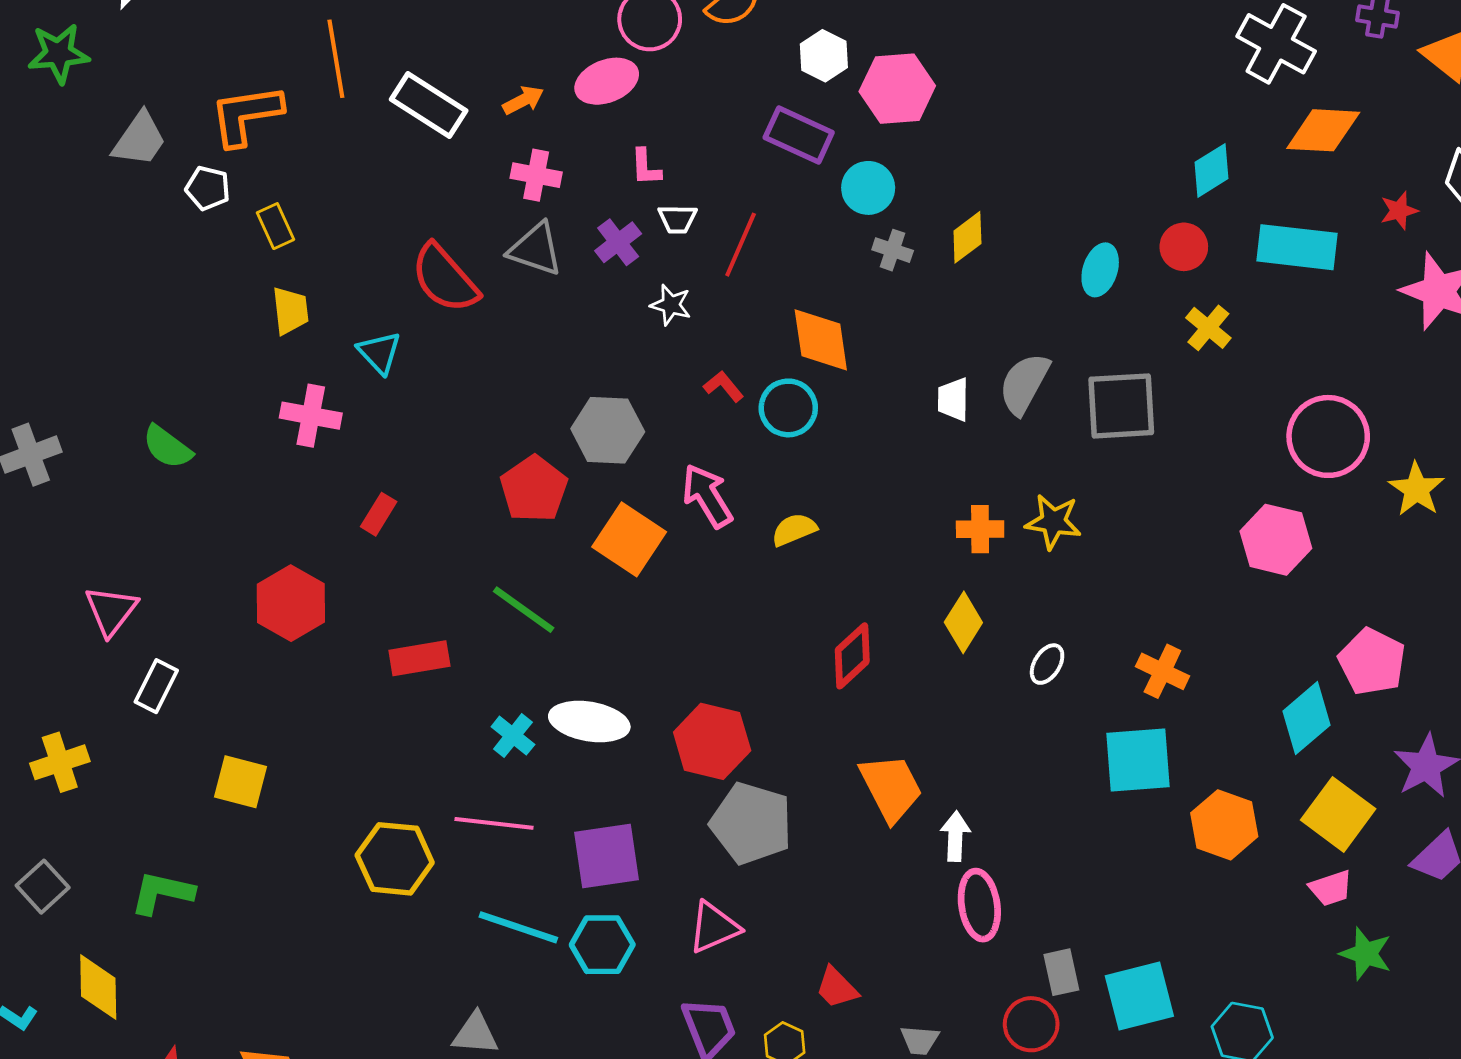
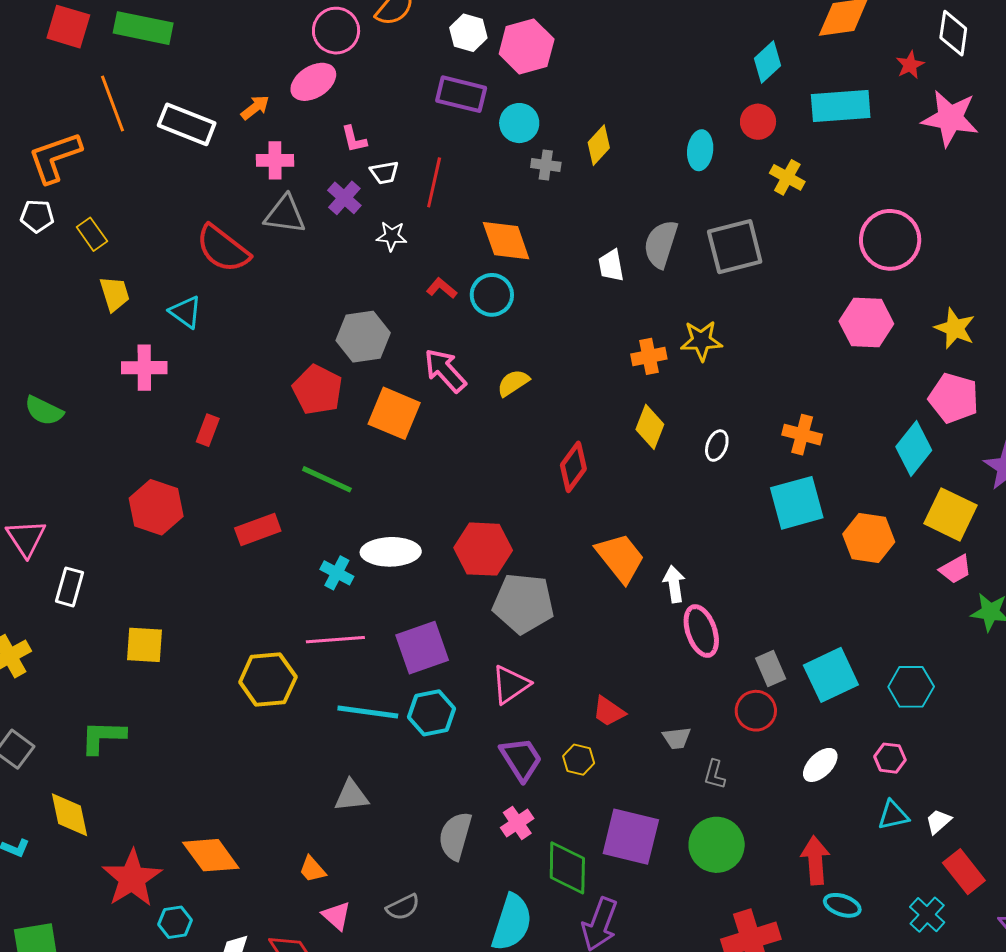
yellow star: (1417, 489) -> (955, 328), moved

